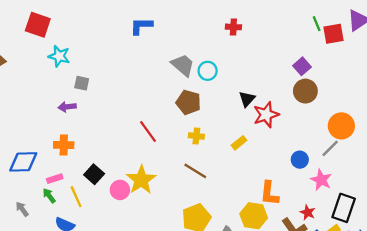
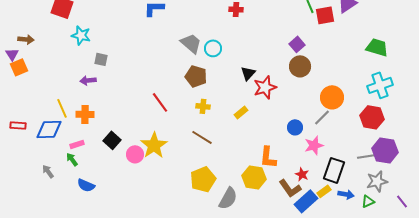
pink star: (321, 180) -> (314, 145), turned 30
yellow line: (76, 197) -> (62, 108), moved

